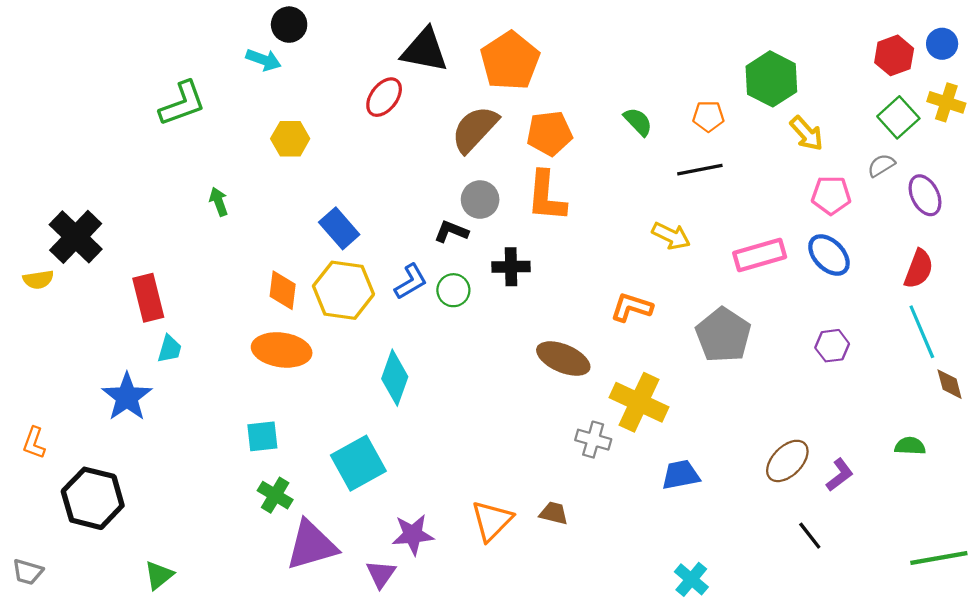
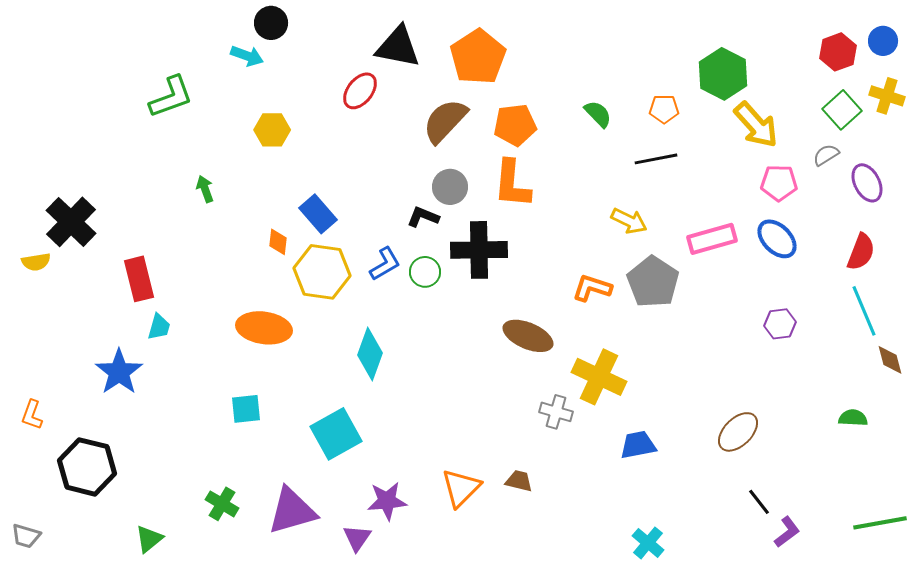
yellow arrow: (807, 133) -> (756, 125), size x1.4
black cross: (511, 267) -> (479, 250), size x1.6
orange diamond: (283, 290) -> (278, 242), moved, size x0.7
gray pentagon: (723, 335) -> (653, 282), moved
purple L-shape: (840, 475) -> (787, 532), moved
green cross: (275, 495) -> (222, 504), moved

